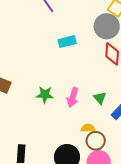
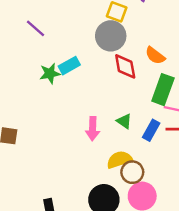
green star: (45, 95) -> (50, 73), moved
yellow semicircle: (88, 128) -> (119, 160), size x1.5

